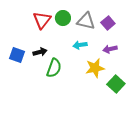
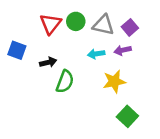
purple arrow: (110, 49) -> (123, 50), moved
blue square: (17, 55) -> (17, 50), moved
green square: (116, 84) -> (127, 116), moved

